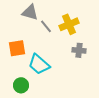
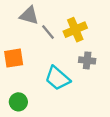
cyan trapezoid: (39, 64) -> (57, 78), moved

